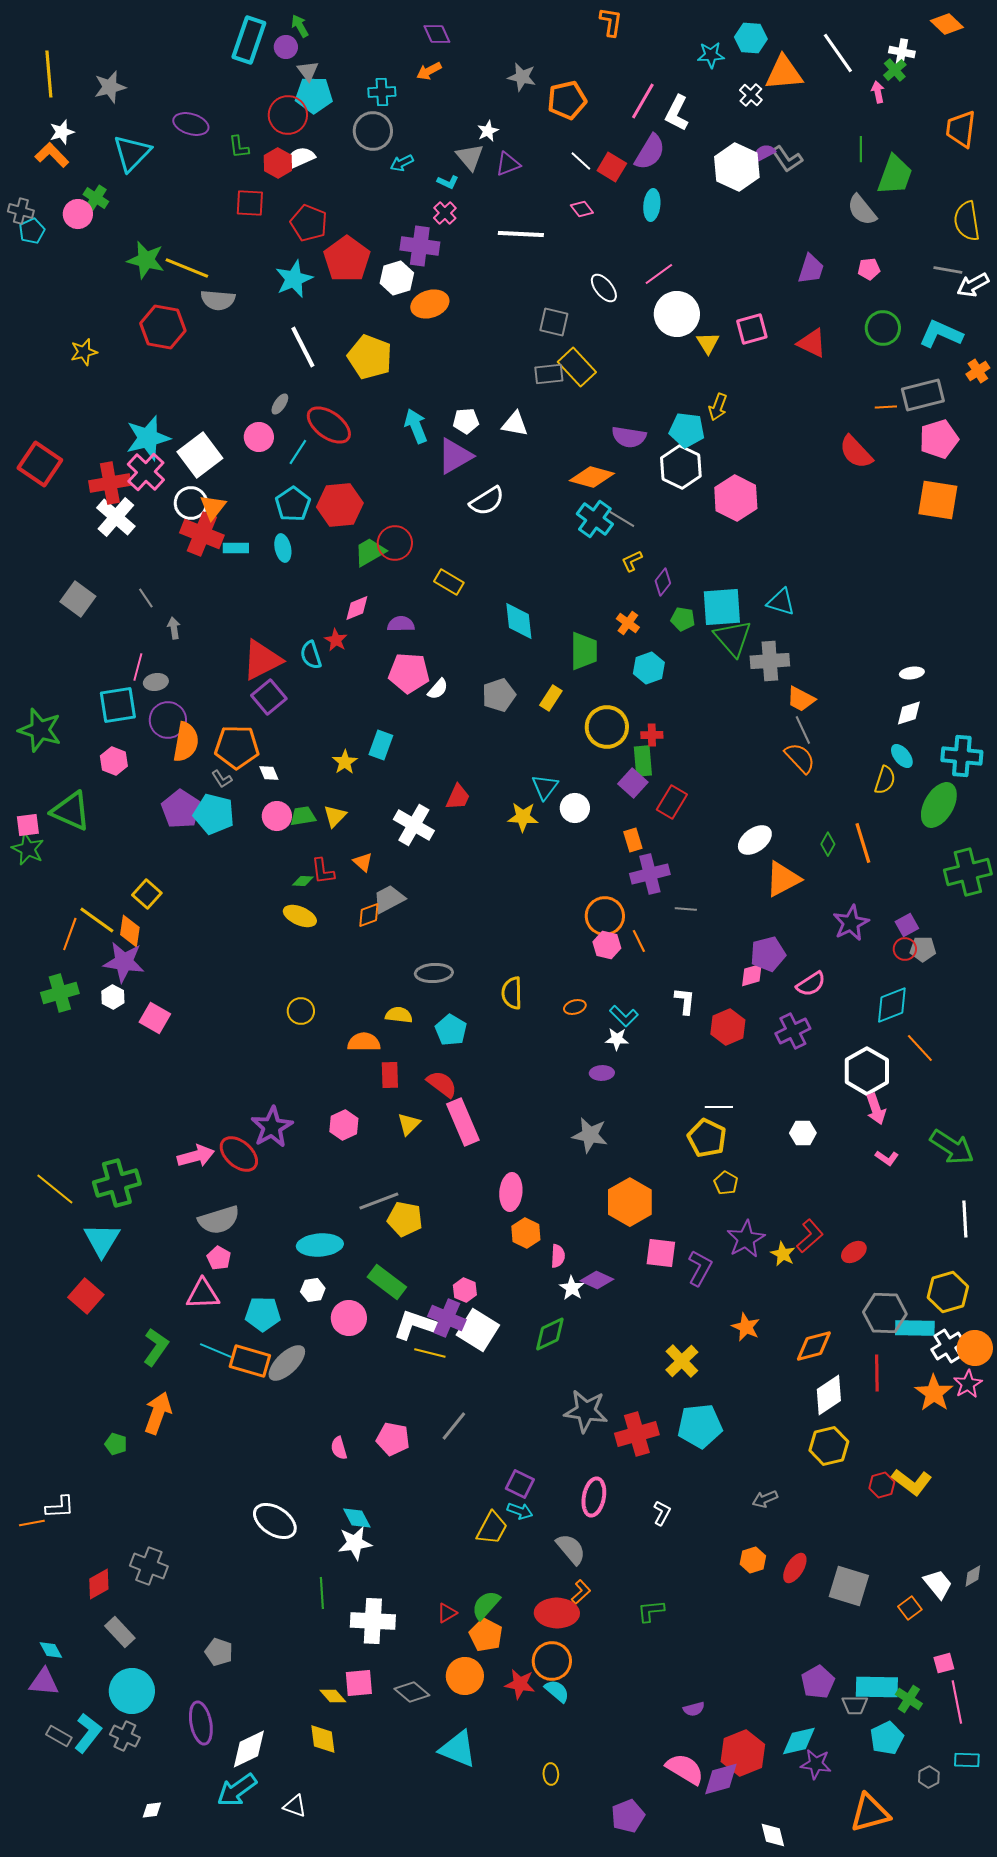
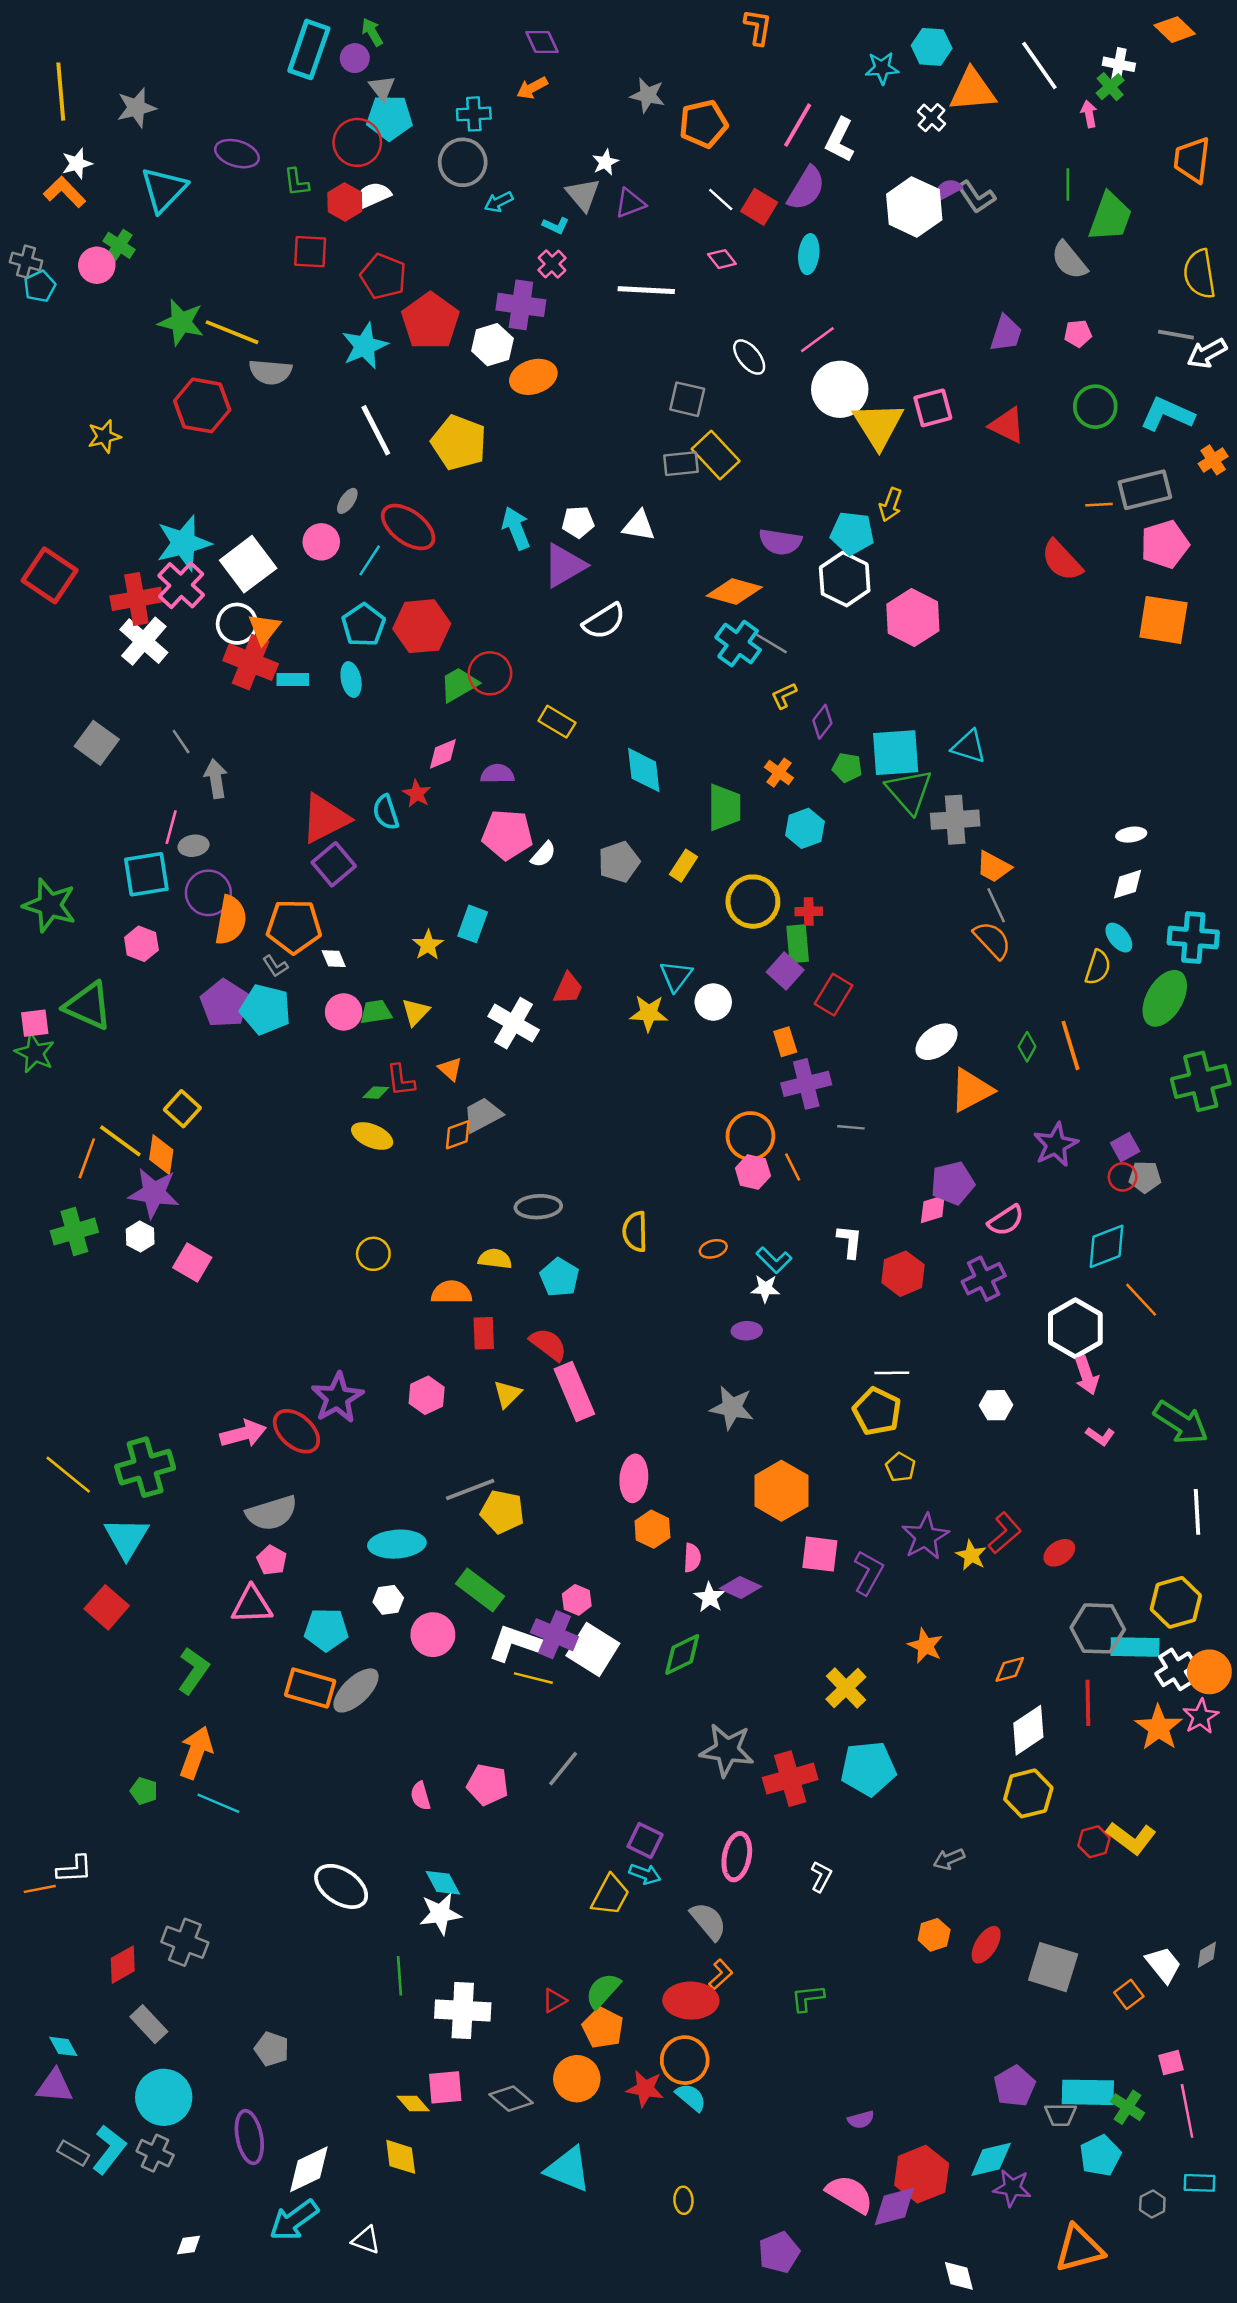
yellow triangle: (708, 343) -> (878, 425), size x1.8
gray arrow: (174, 628) -> (216, 779), size x1.4
orange diamond: (814, 1346) -> (1010, 1669), size x0.7
cyan line: (217, 1351) -> (218, 1803), moved

